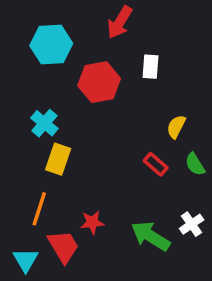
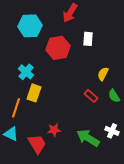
orange line: (39, 209) -> (16, 108), moved
white cross: (192, 224) -> (112, 131), turned -32
cyan triangle: (26, 260) -> (11, 134), moved, turned -35

